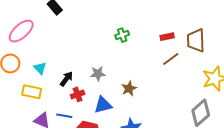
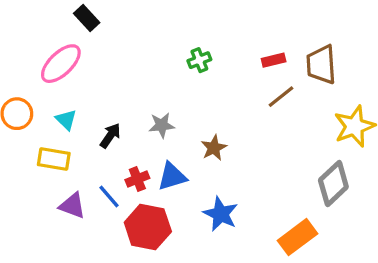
pink ellipse: (21, 31) -> (61, 64), moved
red cross: (78, 94) -> (137, 179), moved
blue line: (64, 116) -> (109, 197), turned 42

